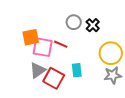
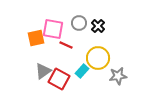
pink square: (43, 47) -> (53, 29), moved
yellow circle: (111, 53) -> (98, 58), moved
cyan rectangle: (77, 70) -> (82, 71), turned 48

